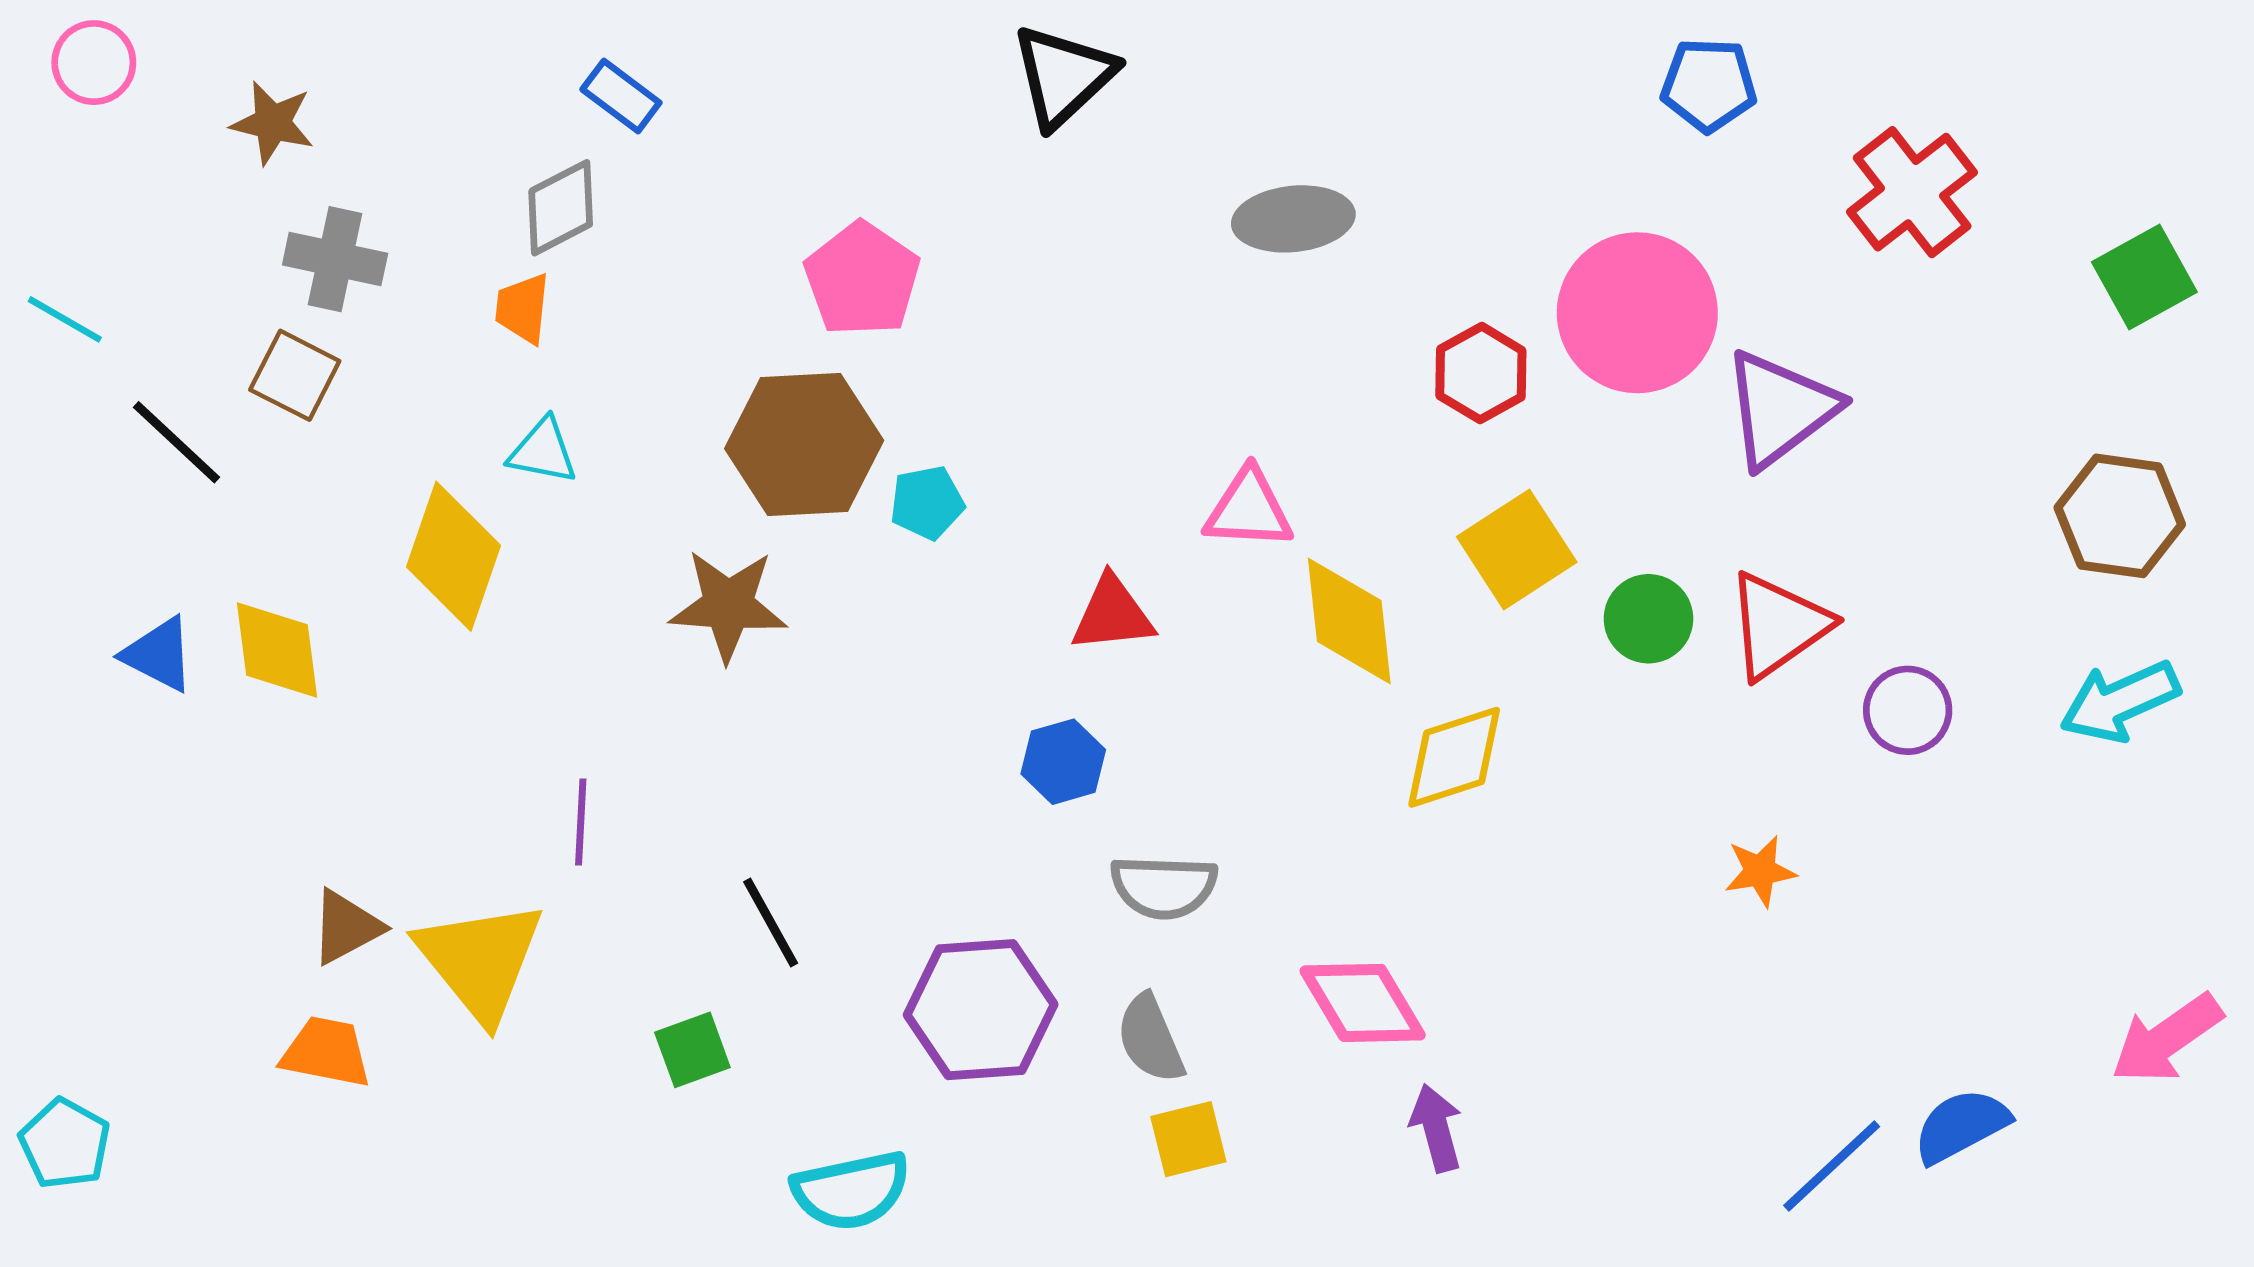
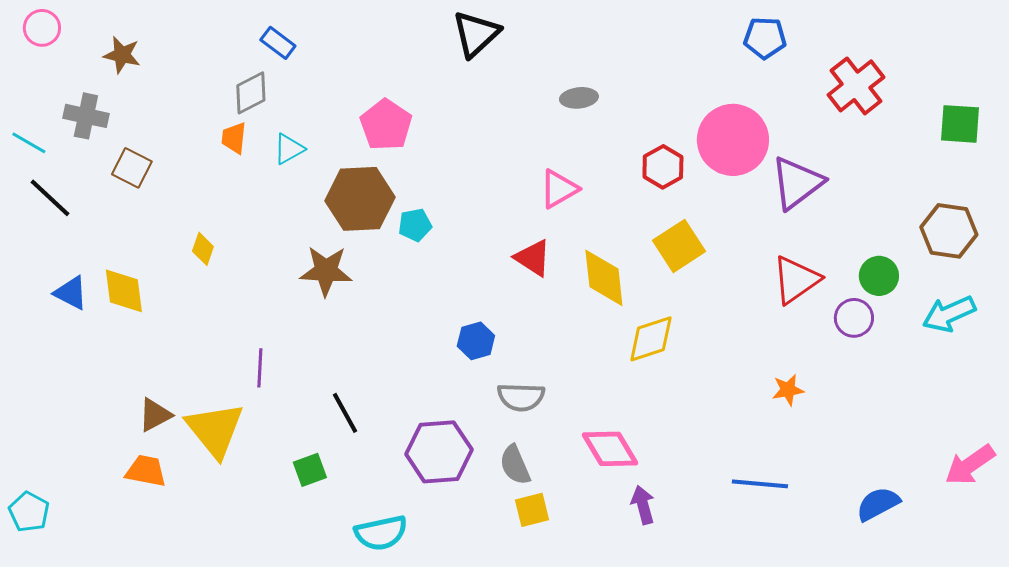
gray ellipse: (1293, 219) -> (579, 98), size x0.7
gray cross: (335, 259) -> (86, 116), moved
green square: (2144, 277) -> (960, 124), turned 33
black line: (176, 442) -> (50, 198), moved
cyan triangle: (543, 451) -> (289, 149), moved, turned -40
pink triangle: (1249, 509) -> (559, 189), moved, turned -33
yellow diamond: (453, 556) -> (203, 249), size x0.5
red triangle: (1112, 614) -> (533, 258), moved, turned 39
green circle: (1648, 619) -> (879, 276), moved
blue line: (1832, 1166) -> (760, 484), moved, turned 48

